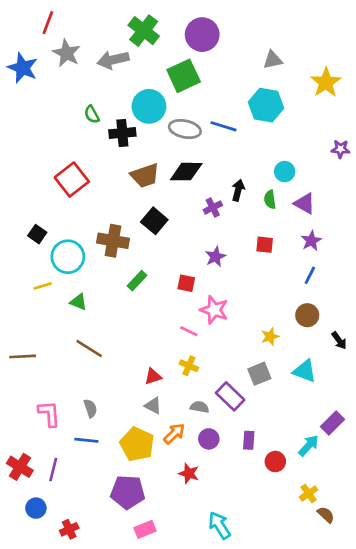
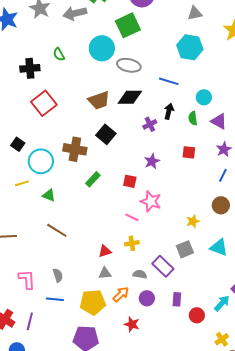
blue line: (223, 126) -> (169, 81), moved
black cross: (122, 133) -> (30, 68), moved
yellow cross: (189, 366) -> (132, 243), turned -32
gray triangle: (153, 406) -> (105, 273), turned -32
yellow pentagon: (137, 444) -> (93, 302), turned -30

